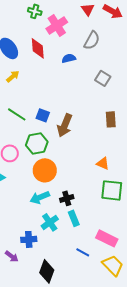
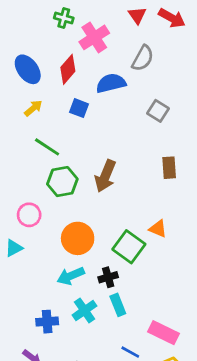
red diamond: (38, 48) -> (68, 69), turned 45
blue semicircle: (69, 58) -> (111, 83), size x1.5
green line: (17, 114) -> (47, 147), moved
blue square: (43, 115) -> (79, 108), moved
green hexagon: (37, 143) -> (62, 182), moved
green square: (112, 190) -> (129, 247), moved, turned 30
blue cross: (29, 239) -> (47, 322), moved

